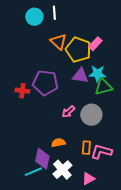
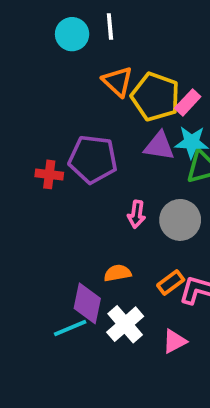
pink rectangle: (95, 44) -> (188, 102), moved
pink arrow: (68, 112) -> (137, 214), turned -40
orange rectangle: (86, 148) -> (171, 283), turned 48

